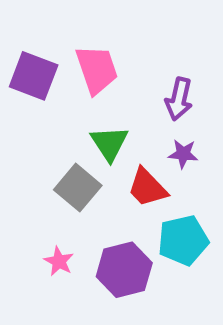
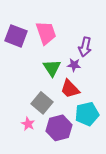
purple star: (183, 154) -> (74, 65), moved
gray square: (78, 188) -> (42, 103), moved

